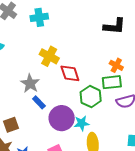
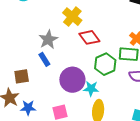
red diamond: (70, 73) -> (89, 37), turned -30
blue rectangle: (39, 102) -> (44, 59), moved

